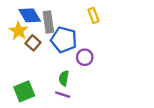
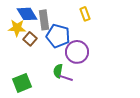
yellow star: (19, 31) -> (17, 28), turned -30
purple circle: (85, 57) -> (77, 52), size x1.5
purple line: (63, 95) -> (66, 78), moved

